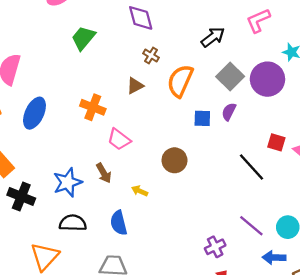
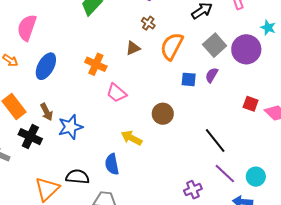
black line: (252, 167) -> (215, 141), moved
brown arrow: (104, 173) -> (47, 112), moved
yellow arrow: (140, 191) -> (131, 138), size x1.5
black semicircle: (73, 223) -> (77, 177), moved

